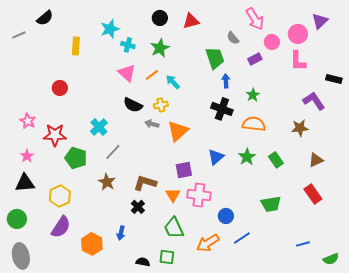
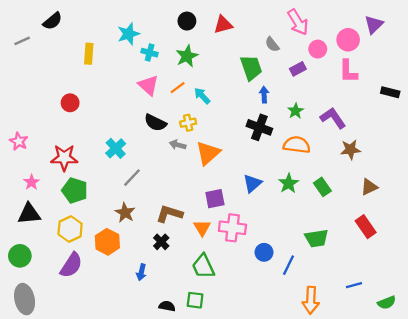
purple L-shape: (314, 101) -> (333, 118), moved
pink star: (28, 121) -> (19, 141), moved
green pentagon: (76, 158) -> (75, 190), moved
blue line: (242, 238) -> (289, 265), moved, turned -30
orange arrow: (208, 243) -> (311, 300), moved, turned -55
orange hexagon: (92, 244) -> (107, 242), moved

